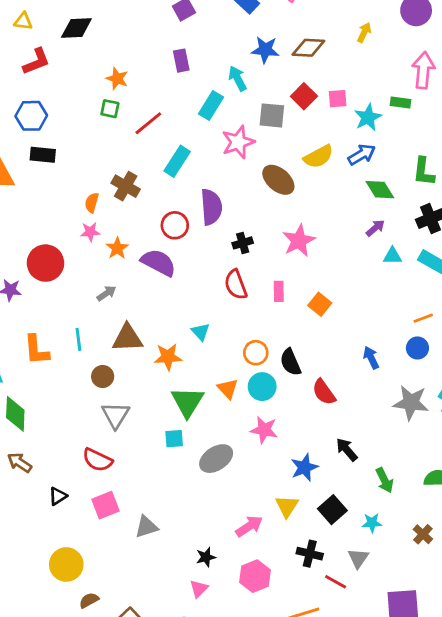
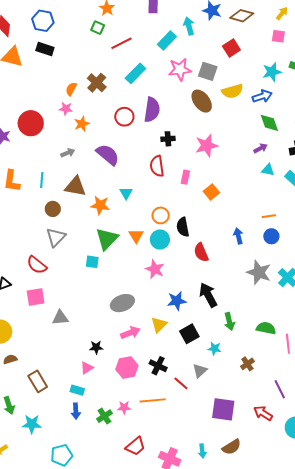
pink square: (338, 99) -> (278, 36), moved
gray square: (272, 115) -> (208, 71), moved
purple semicircle: (159, 263) -> (108, 155), moved
orange line: (423, 318) -> (269, 216), moved
black arrow: (347, 450) -> (208, 295), size x1.4
gray ellipse: (216, 459) -> (122, 303), moved
black cross: (310, 554) -> (158, 366), moved

